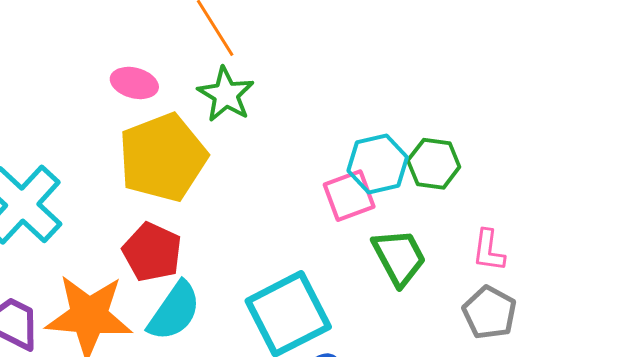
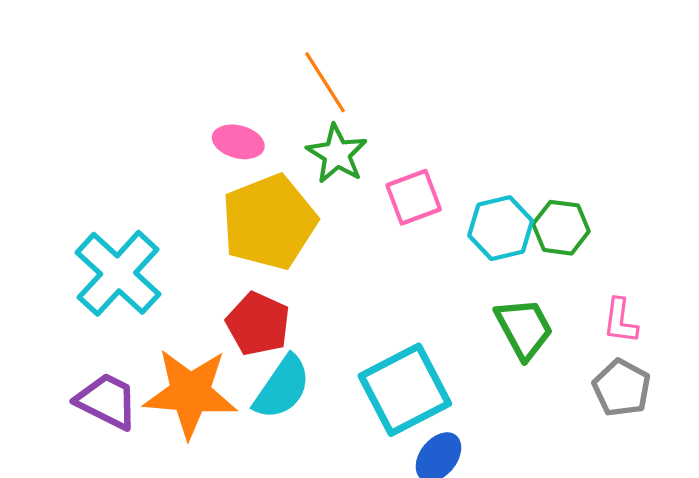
pink square: (349, 196) -> (414, 197), moved

